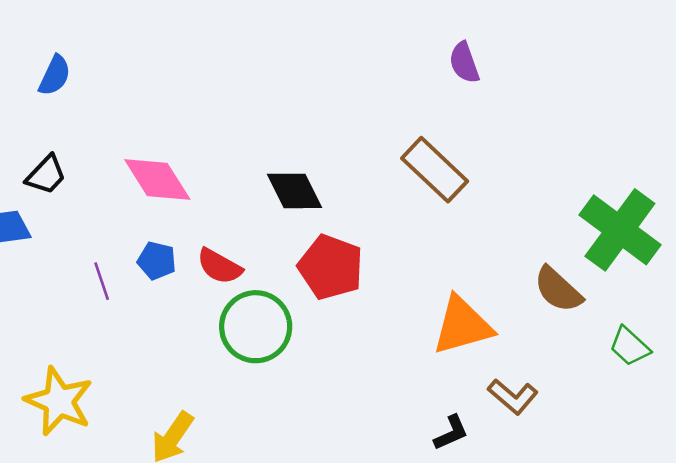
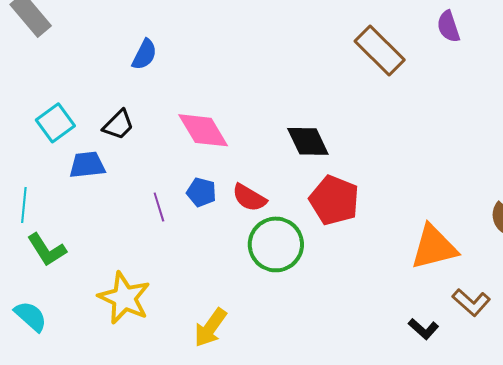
purple semicircle: (464, 63) -> (448, 27), moved
blue semicircle: (55, 75) -> (144, 55), moved
brown rectangle: (435, 170) -> (380, 50), moved
black L-shape: (451, 433) -> (423, 329), turned 64

